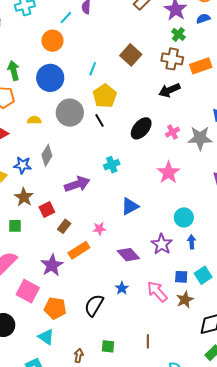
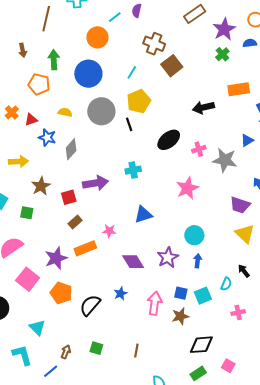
brown cross: (172, 59) -> (154, 44), moved
blue star: (23, 165) -> (47, 137), moved
red square: (47, 209) -> (69, 197), moved
pink arrow: (157, 292) -> (155, 303), turned 40
orange pentagon: (55, 308) -> (61, 293), moved

